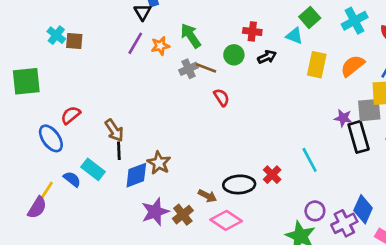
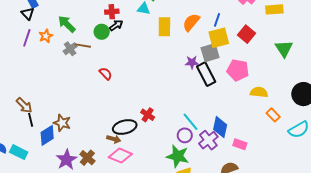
black arrow: (267, 57) -> (116, 25), moved
red semicircle: (222, 97) -> (106, 74), moved
cyan line: (310, 160) -> (190, 122), moved
cyan rectangle: (93, 169) -> (19, 152), moved
brown arrow: (207, 196) -> (114, 139), moved

